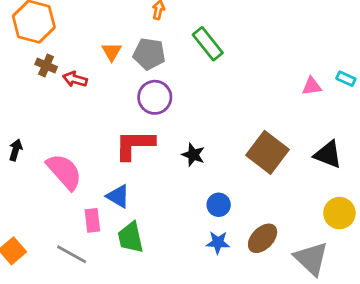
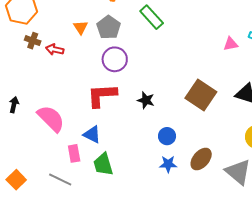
gray pentagon: (149, 54) -> (109, 27), turned 30

